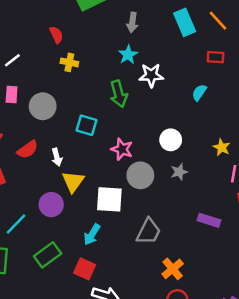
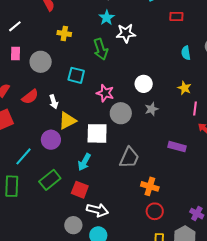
yellow cross: (69, 62) -> (64, 34), moved
cyan semicircle: (199, 93) -> (186, 53), moved, turned -40
yellow triangle: (73, 182) -> (67, 121), turned 30
orange cross: (173, 269) -> (150, 186), turned -30

